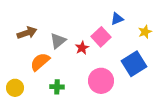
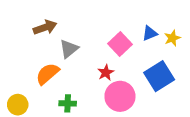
blue triangle: (117, 19) -> (150, 33), moved
brown arrow: (27, 33) -> (45, 27), moved
red star: (82, 48) -> (106, 73), moved

